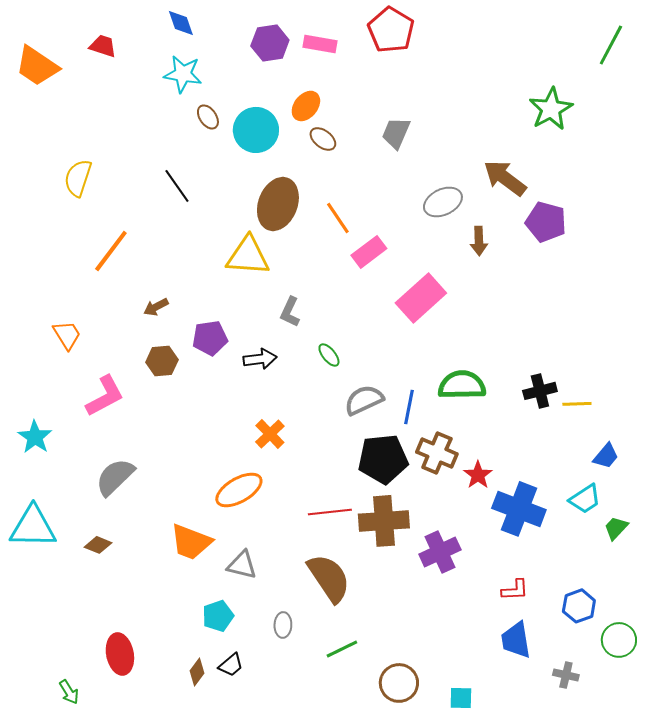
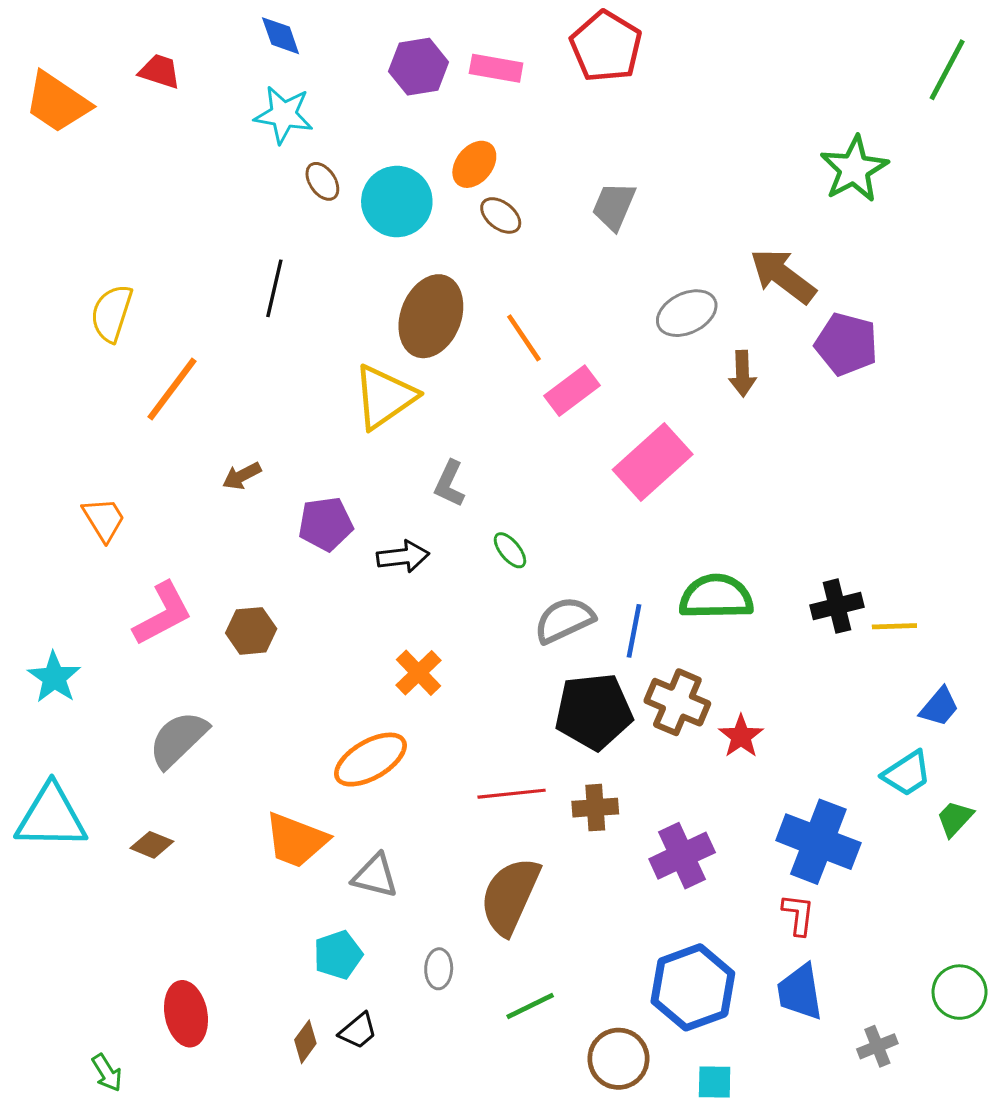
yellow semicircle: (78, 178) -> (112, 313), moved
black line: (177, 186) -> (274, 288), turned 48
yellow triangle: (248, 256) -> (384, 397), turned -39
brown hexagon: (162, 361) -> (251, 631), moved
blue cross: (519, 509) -> (818, 842), moved
brown cross: (384, 521) -> (595, 808), size x0.6
brown semicircle: (329, 578) -> (510, 896), turned -122
red L-shape: (515, 590) -> (798, 915), turned -80
blue hexagon: (579, 606) -> (693, 987), moved, size x1.6
gray cross: (566, 675) -> (877, 1046), turned -35

